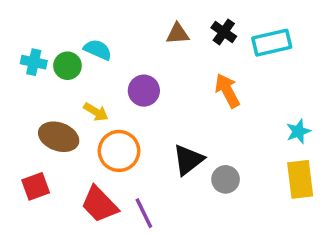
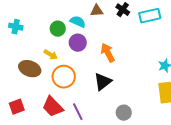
cyan semicircle: (98, 50) -> (78, 22), moved
green circle: (67, 66) -> (58, 29), moved
orange arrow: (227, 91) -> (108, 53), moved
gray circle: (226, 179) -> (124, 113), moved
red square: (36, 186) -> (17, 107), moved

